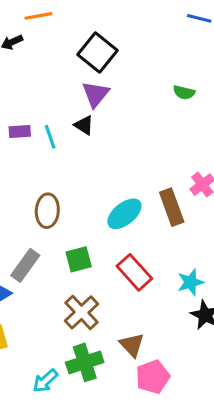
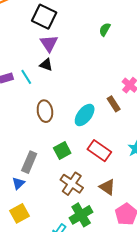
green semicircle: (184, 92) -> (105, 29), turned 120
brown rectangle: (172, 207) -> (114, 104), size x0.7
brown ellipse: (47, 211) -> (45, 111), moved
brown triangle: (132, 345) -> (107, 187), moved

